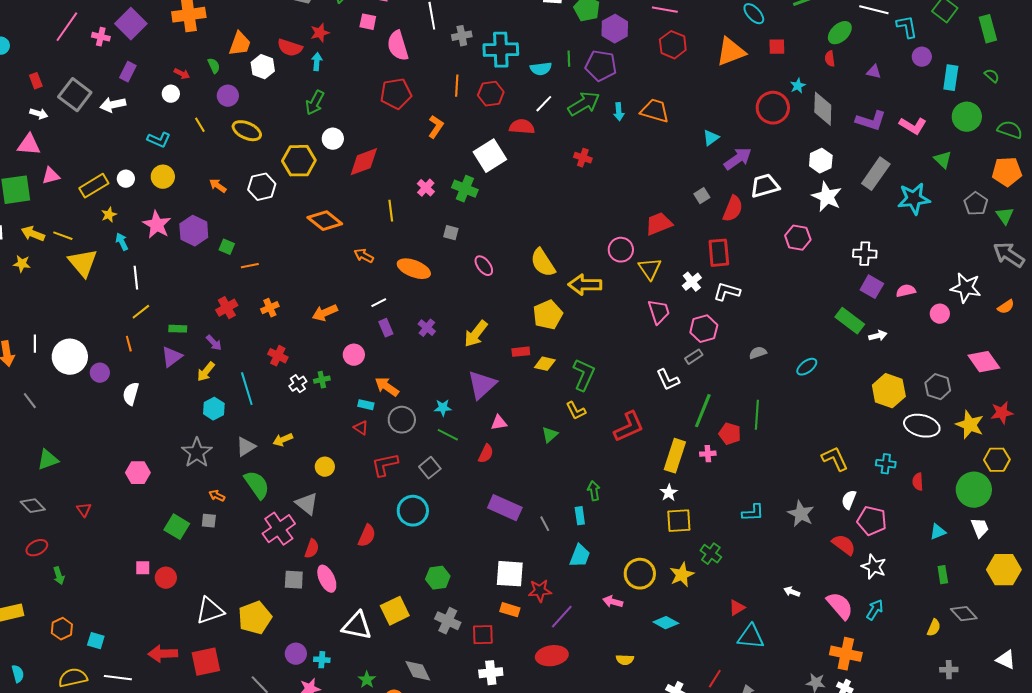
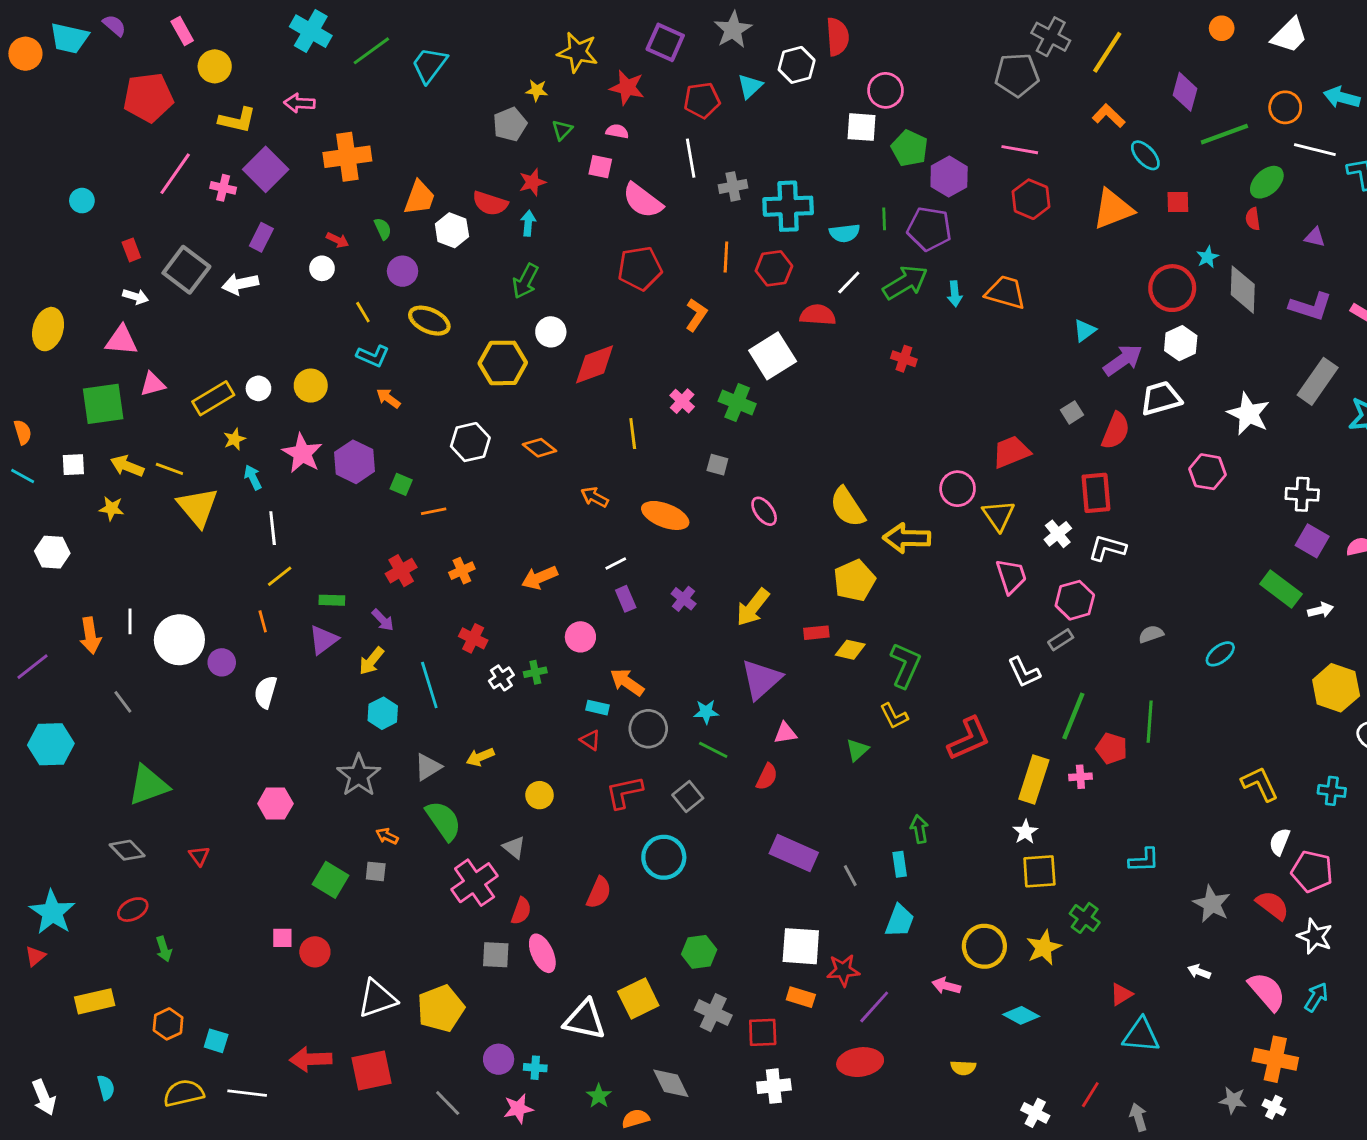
pink semicircle: (398, 46) -> (643, 201), turned -36
cyan L-shape: (159, 140) -> (373, 356), moved
white hexagon: (821, 161) -> (1181, 343), moved
white hexagon: (262, 187) -> (470, 442), moved
orange diamond: (325, 221) -> (540, 448), size x0.7
green triangle: (48, 460) -> (148, 785), size x1.4
gray triangle: (307, 504) -> (514, 847), size x0.7
gray star: (801, 514) -> (1212, 904), moved

